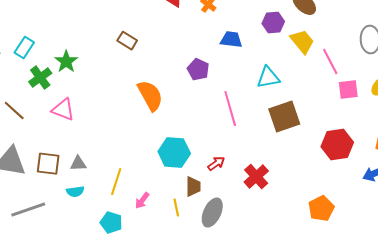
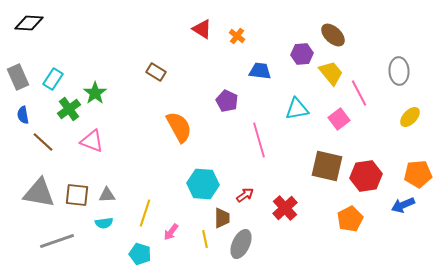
pink square: (348, 90) -> (339, 119), moved, turned -30
brown square: (284, 117) -> (327, 166), moved, turned 32
orange pentagon: (321, 209) -> (350, 219), moved

